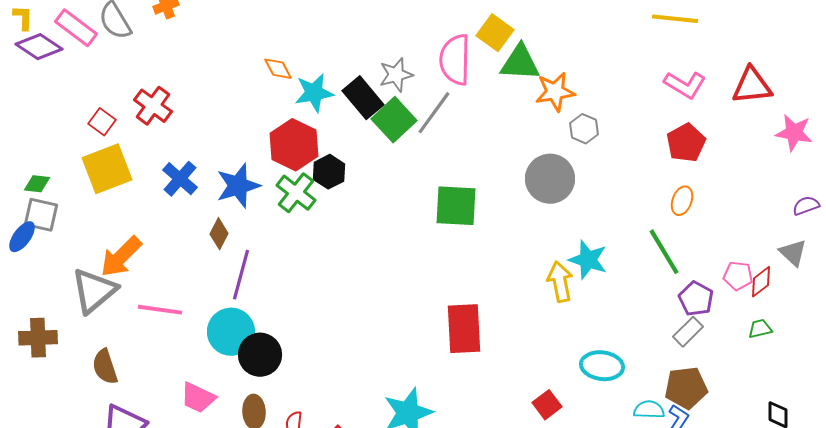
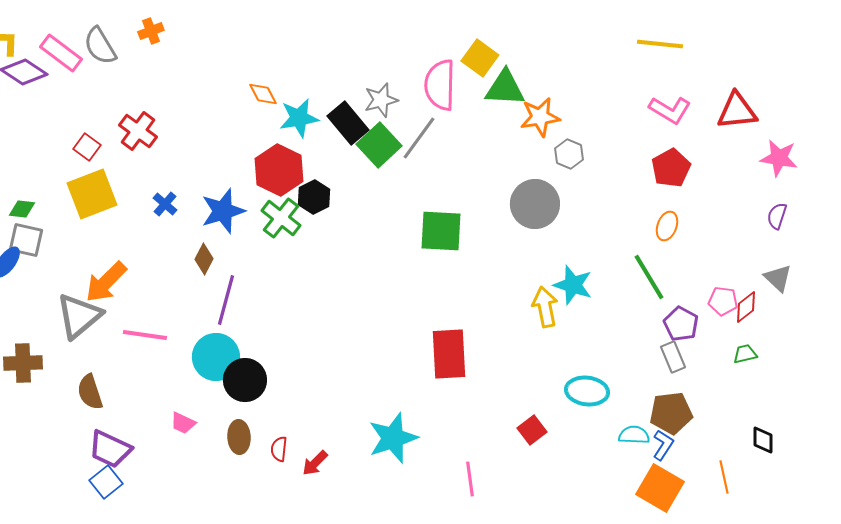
blue cross: (180, 179) -> (165, 204), size x0.7
purple semicircle: (806, 206) -> (777, 216), moved, turned -52
gray rectangle: (688, 332) -> (673, 357), turned -68
pink trapezoid: (198, 398) -> (183, 423), size x0.7

